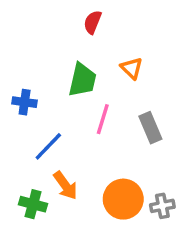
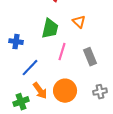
orange circle: (123, 199) -> (65, 91), moved
green cross: (33, 204) -> (21, 102), turned -35
gray cross: (162, 206) -> (100, 92), moved

